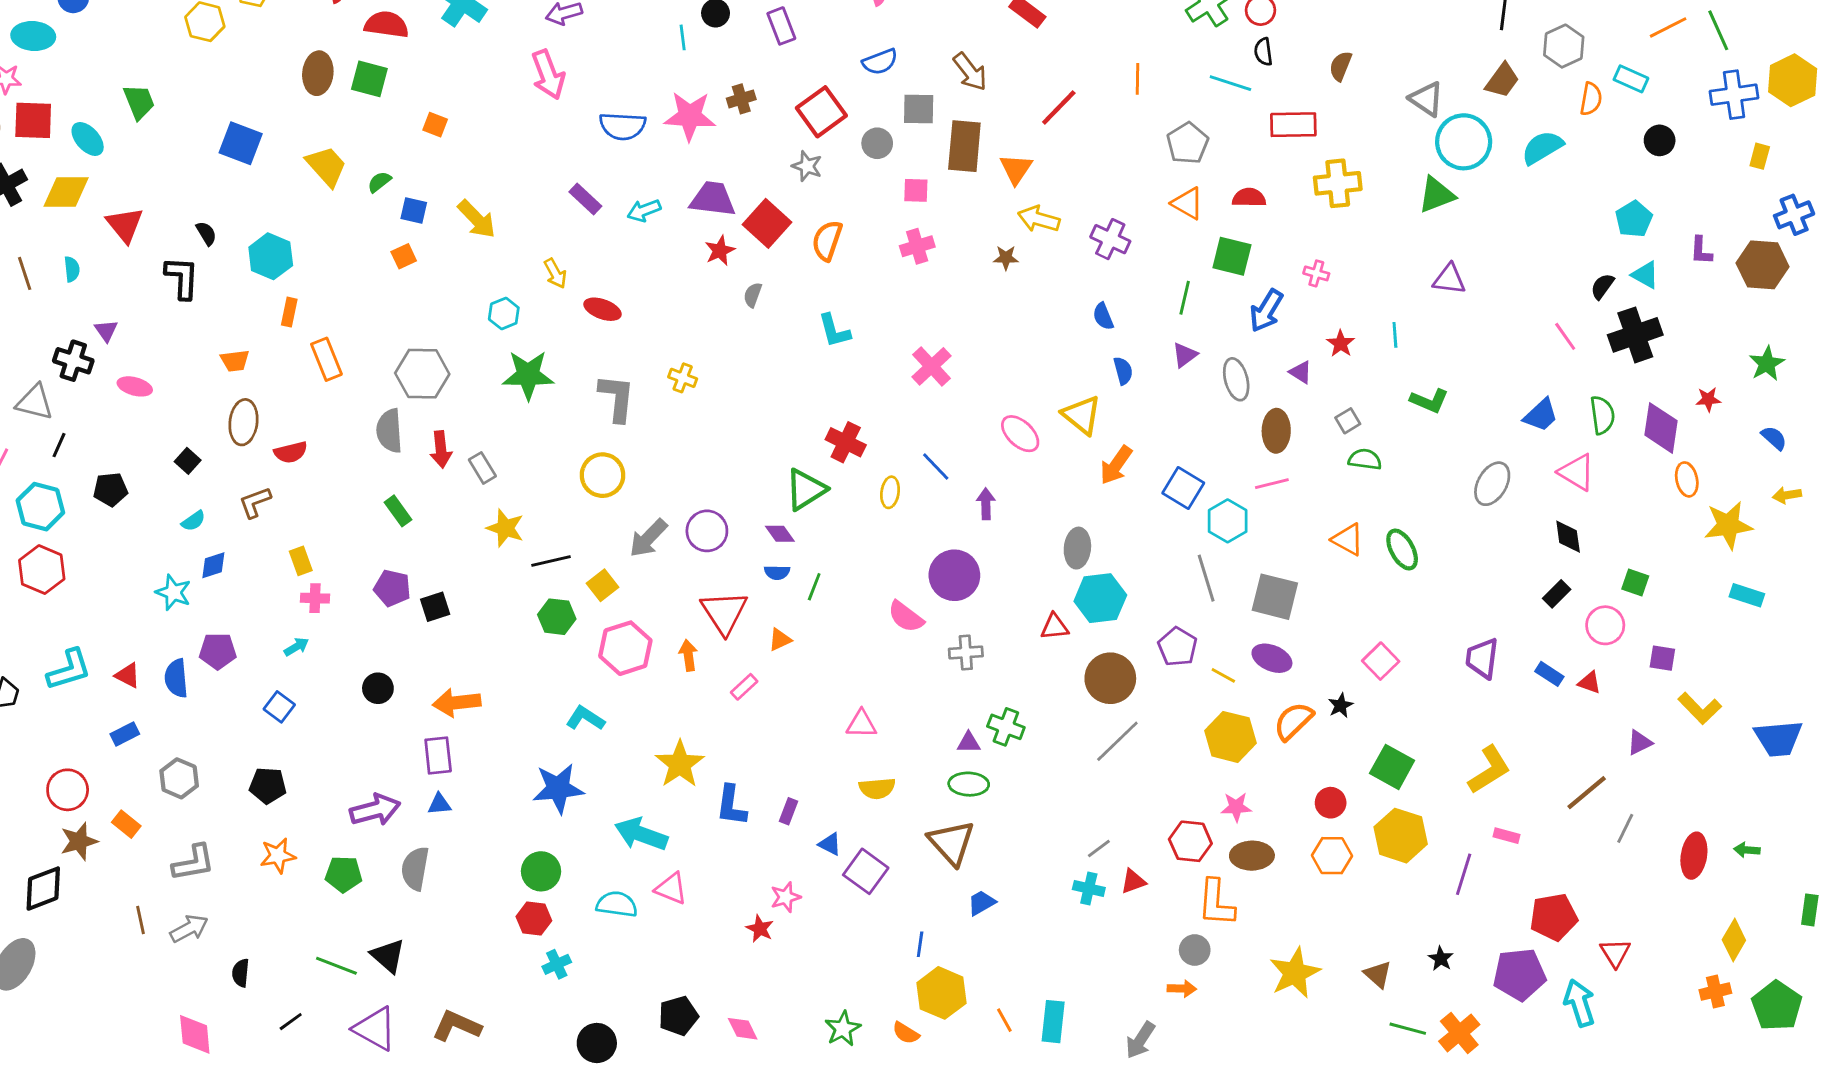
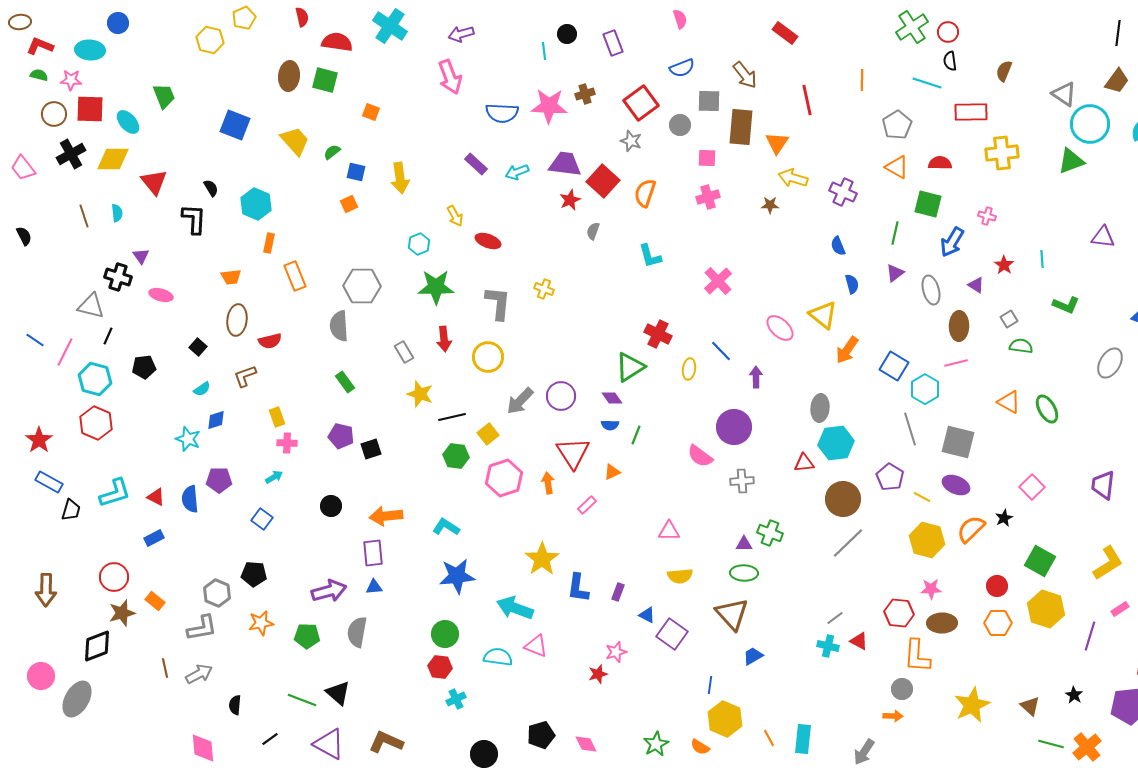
red line: (1059, 108) -> (807, 100), turned -56
yellow arrow: (477, 219) -> (400, 178), turned 36
purple triangle: (1449, 279) -> (1103, 237), moved
red arrow: (441, 449) -> (444, 339), moved
cyan L-shape: (585, 718) -> (446, 527), moved
gray hexagon: (179, 778) -> (217, 593), moved
pink rectangle: (1507, 836) -> (1120, 609), turned -48
red triangle: (1133, 881) -> (859, 641), turned 48
red star: (760, 929) -> (598, 674), turned 30

